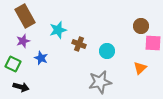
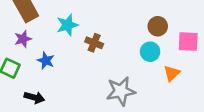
brown circle: (141, 26) -> (158, 26), moved
cyan circle: (107, 51) -> (150, 52), moved
black arrow: (21, 87) -> (34, 97), moved

